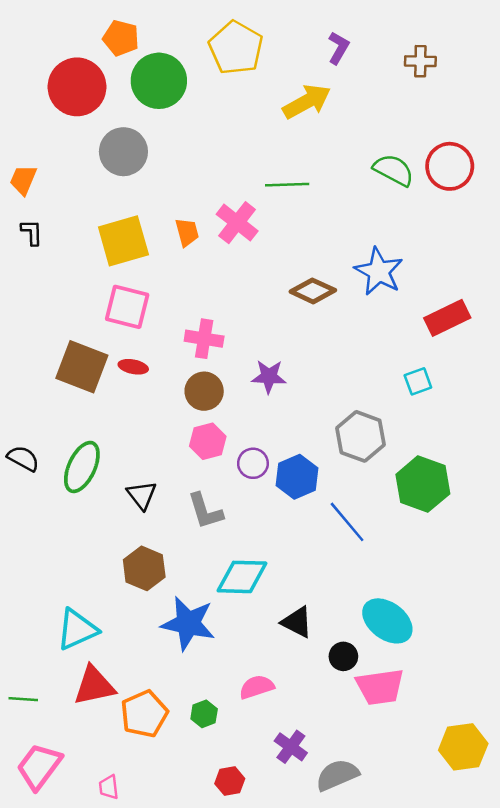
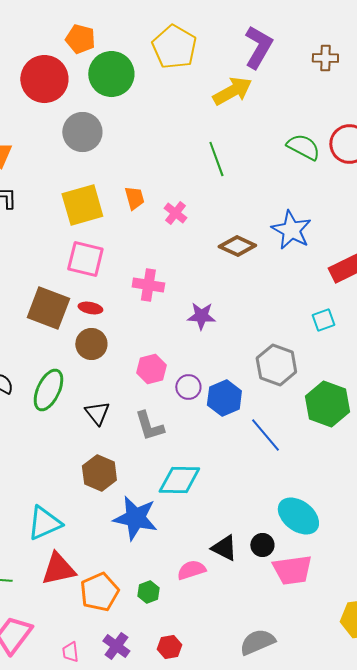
purple L-shape: (339, 48) -> (258, 47), size x1.6
green line: (287, 185) -> (216, 159), turned 72
pink cross: (237, 223) -> (175, 213), moved, size x0.7
brown circle: (204, 391) -> (91, 344), moved
black triangle: (297, 622) -> (224, 548), moved
purple cross: (291, 747) -> (116, 646), moved

